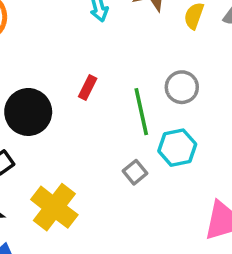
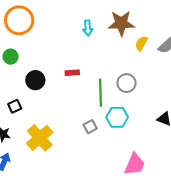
red rectangle: (88, 88) -> (72, 73), turned 48
black circle: (28, 112) -> (35, 80), size x0.7

